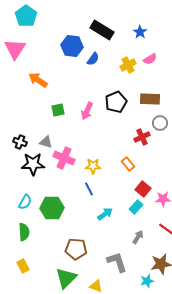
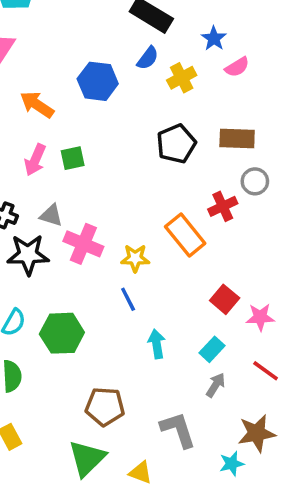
blue star: (140, 32) -> (214, 38), moved
blue hexagon: (72, 46) -> (98, 81), moved
blue semicircle: (93, 59) -> (148, 58), moved
yellow cross: (128, 65) -> (182, 78), moved
pink arrow: (87, 111) -> (35, 160), moved
orange rectangle: (128, 164) -> (185, 235), moved, size x1.6
cyan rectangle: (136, 207) -> (212, 349), moved
cyan arrow: (105, 214) -> (157, 344), turned -63

